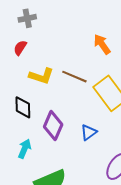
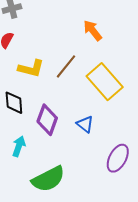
brown line: (74, 77) -> (66, 66), turned -70
blue triangle: (89, 132) -> (85, 124), turned -42

